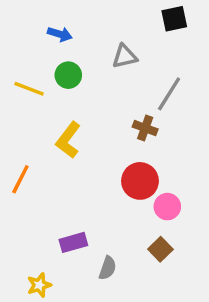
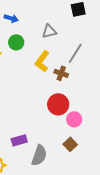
yellow L-shape: (68, 140) -> (42, 61), moved
gray semicircle: (108, 268) -> (39, 155), size x1.5

